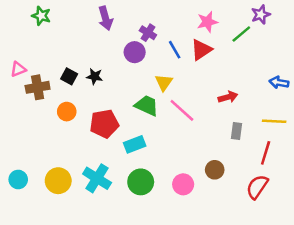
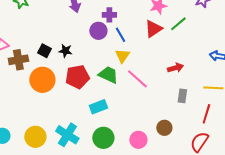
purple cross: (148, 33) -> (109, 15), turned -32
green line: (241, 34) -> (178, 24), moved
blue line: (175, 50) -> (120, 35), moved
orange circle: (67, 112) -> (42, 80), size x1.6
red pentagon: (104, 124) -> (77, 77), moved

